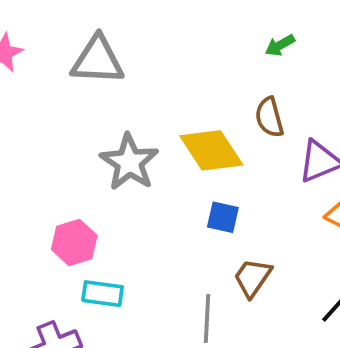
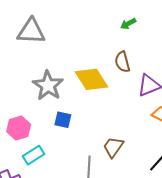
blue square: (223, 217) -> (63, 120), moved
cyan rectangle: (103, 294) -> (34, 155), turned -40

